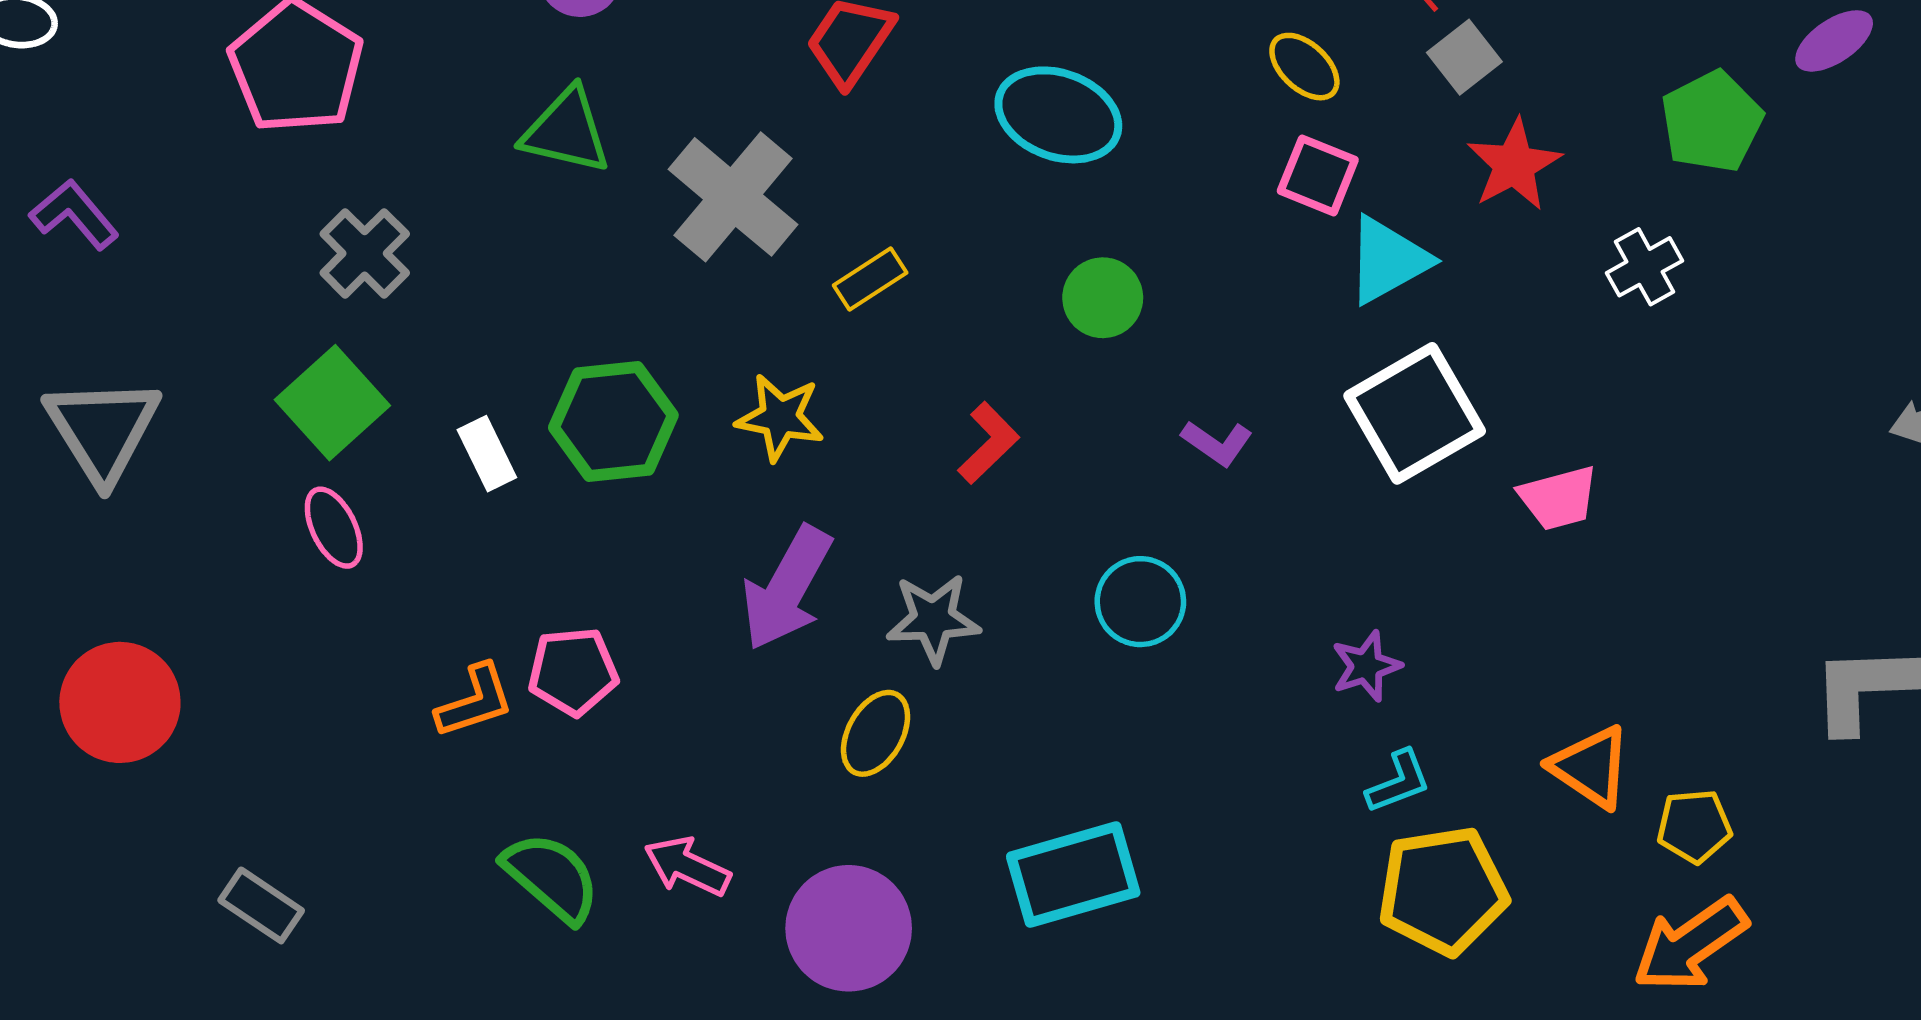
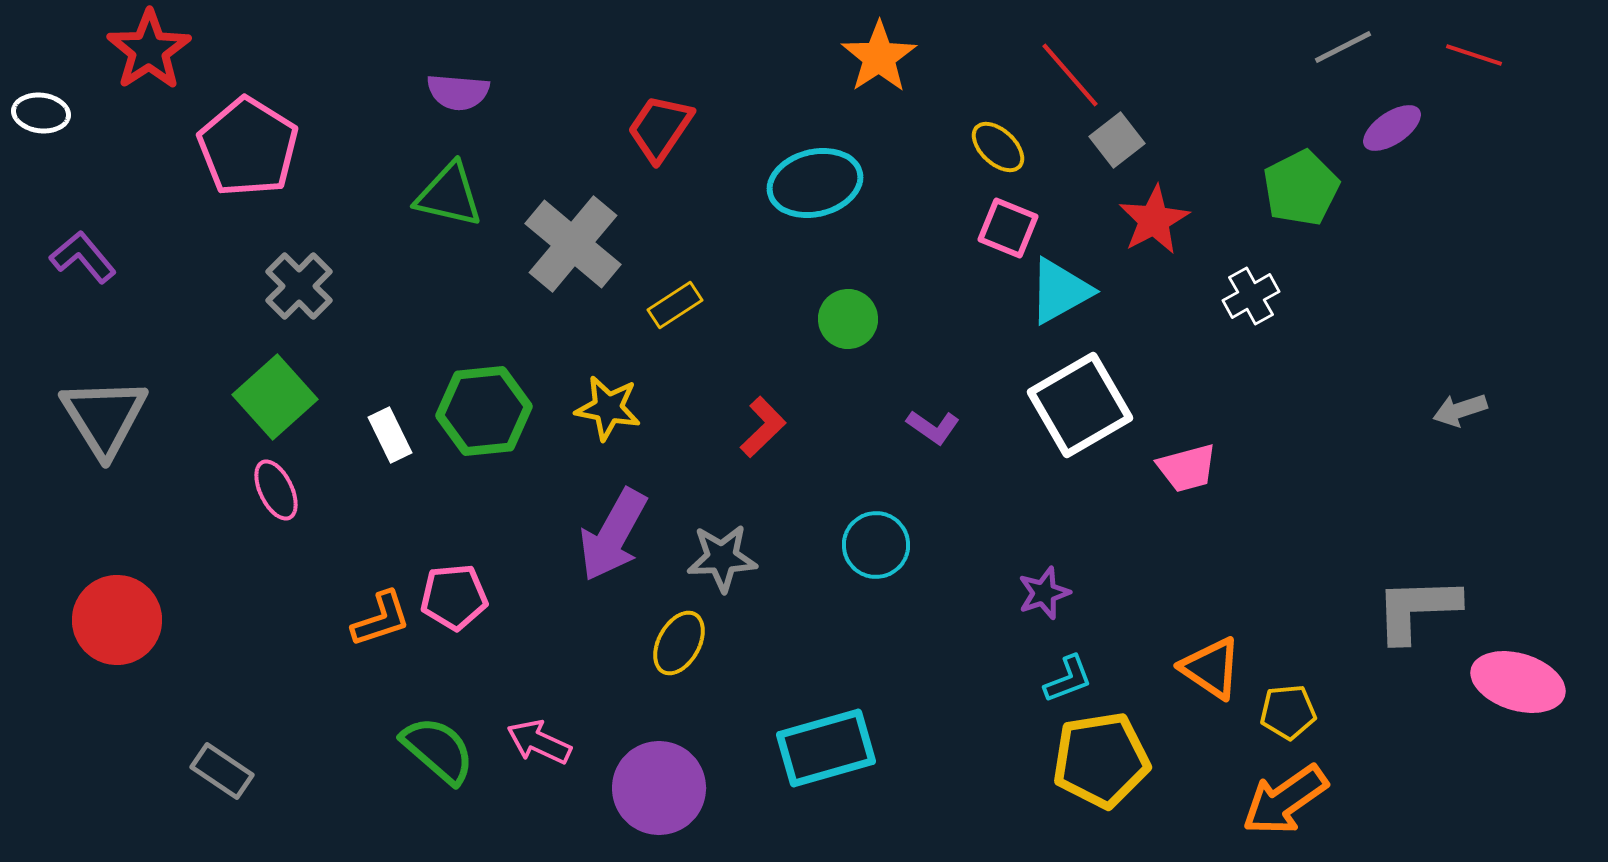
cyan ellipse: (1058, 115) -> (815, 183), turned -34

